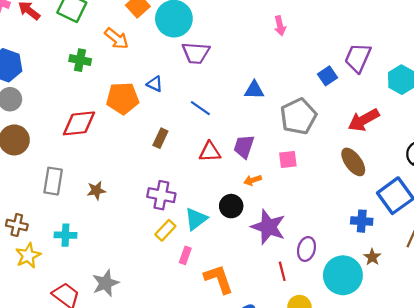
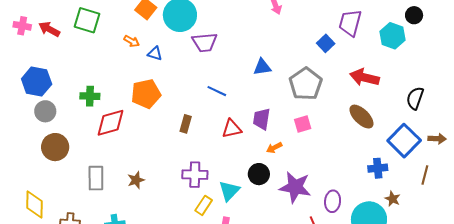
orange arrow: (117, 38) -> (132, 41), size x0.7
green cross: (80, 60) -> (90, 96), moved
blue triangle: (155, 84) -> (155, 54), moved
red arrow: (364, 120) -> (365, 77), turned 52

